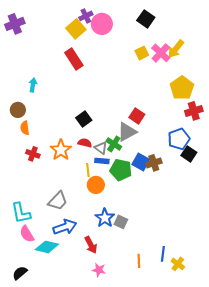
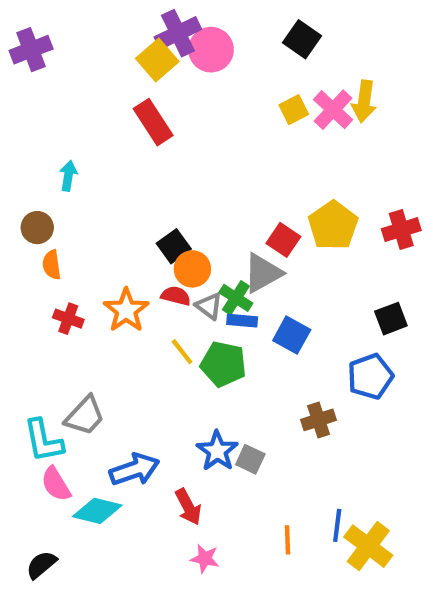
purple cross: (86, 16) -> (178, 33), size x1.5
yellow arrow: (176, 49) -> (364, 101), turned -30
yellow pentagon: (182, 88) -> (333, 225), moved
blue pentagon: (179, 139) -> (370, 376), moved
black square: (189, 154) -> (391, 319), turned 35
blue rectangle: (102, 161) -> (242, 321), moved
brown cross: (154, 163) -> (319, 420), moved
yellow line: (88, 170) -> (182, 352), turned -32
green pentagon: (121, 170) -> (223, 364), moved
orange circle: (96, 185) -> (192, 269), moved
gray trapezoid: (58, 201) -> (85, 416), moved
yellow cross: (178, 264) -> (368, 546), size x1.6

